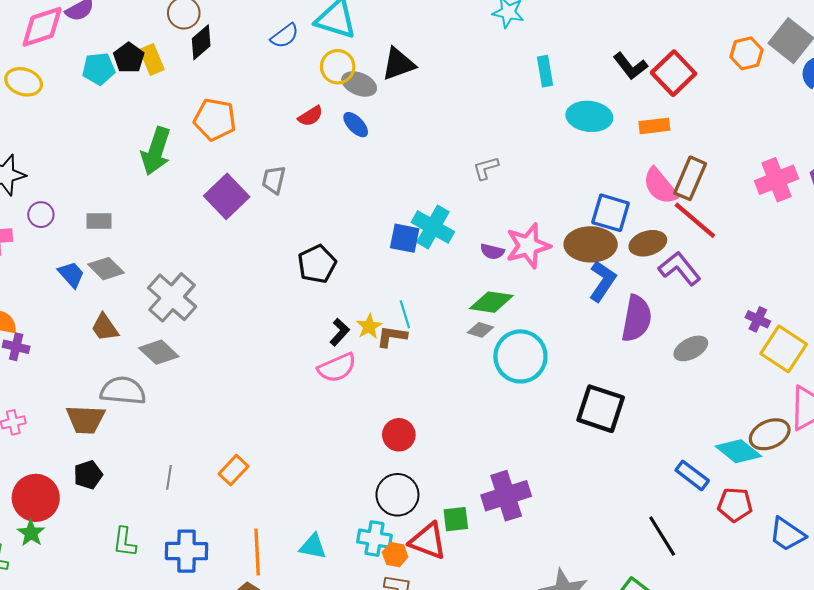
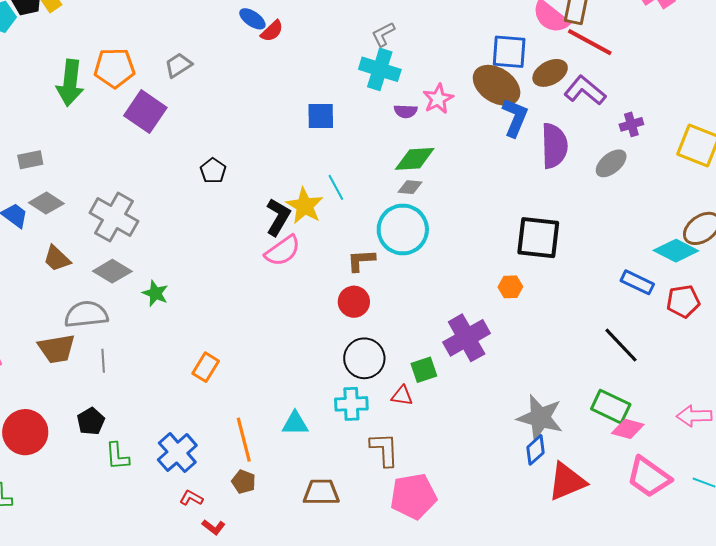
red semicircle: (311, 116) -> (272, 31), moved
orange pentagon: (215, 119) -> (114, 68), moved
gray trapezoid: (274, 180) -> (178, 65), moved, turned 56
cyan cross: (433, 227) -> (380, 69), moved
brown ellipse: (591, 244) -> (497, 85), turned 45
pink star: (528, 246) -> (438, 99), size x0.7
black pentagon: (317, 264) -> (213, 171), moved, size x0.7
purple cross: (758, 319) -> (631, 124), moved, turned -30
yellow star: (369, 326) -> (305, 206), size x1.5
black L-shape: (340, 332) -> (278, 217), size x1.4
brown L-shape: (392, 336) -> (361, 260), moved
cyan circle: (520, 356) -> (403, 229), moved
black pentagon: (88, 475) -> (91, 421), moved
gray line: (169, 477) -> (103, 361), moved
green star: (31, 533) -> (155, 293), moved
red triangle: (428, 541) -> (402, 396), size x0.6
blue cross: (187, 551) -> (177, 453), turned -30
orange hexagon: (395, 555) -> (510, 287), moved

